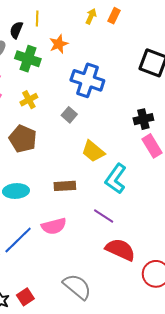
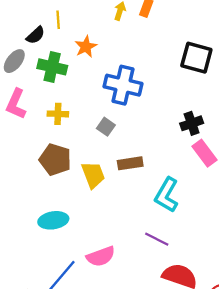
black semicircle: (16, 30) -> (36, 35), turned -150
yellow cross: (29, 100) -> (58, 114), turned 36
yellow trapezoid: (93, 151) -> (93, 175), moved, turned -145
brown rectangle: (65, 186) -> (130, 163), moved

